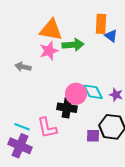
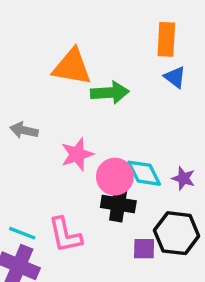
orange rectangle: (101, 24) -> (166, 39), moved
pink star: (49, 51) -> (77, 154), moved
black cross: (67, 108) -> (118, 204), moved

